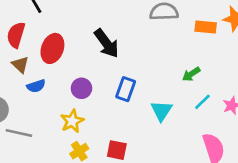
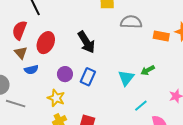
blue rectangle: (126, 89) -> (88, 77), moved
cyan line: (202, 102) -> (141, 106), moved
cyan triangle: (162, 111) -> (126, 78), moved
yellow star: (72, 121) -> (56, 98), turned -30

